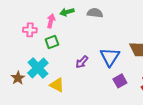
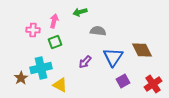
green arrow: (67, 12) -> (80, 12), moved
gray semicircle: (95, 13) -> (98, 31), moved
cyan cross: (38, 68) -> (41, 68), turned 30

